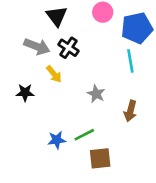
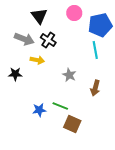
yellow arrow: (54, 74) -> (37, 60), turned -40
green line: (84, 135) -> (60, 106), turned 49
brown square: (100, 158) -> (72, 124), turned 30

